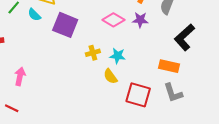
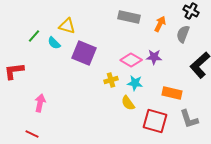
pink diamond: (113, 20) -> (131, 60), moved
purple star: (140, 20) -> (154, 57), moved
orange rectangle: (169, 66) -> (172, 93), moved

